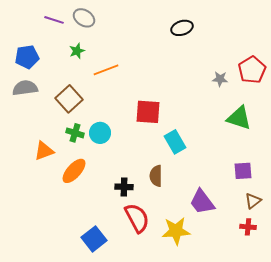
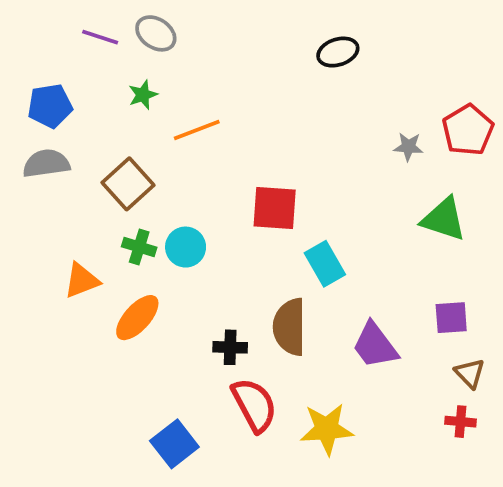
brown semicircle: (156, 176) -> (290, 327), size x1.4
brown triangle: (253, 201) -> (470, 373), turned -36
purple trapezoid: (202, 202) -> (375, 345), moved

